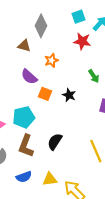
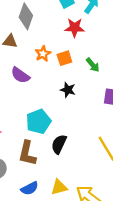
orange square: (45, 94) -> (64, 58), moved, turned -32
cyan pentagon: (24, 117) -> (39, 122), moved

